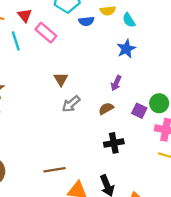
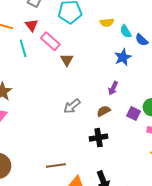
blue semicircle: (86, 21) -> (142, 40), moved, turned 48
brown triangle: (61, 79) -> (67, 60), moved
black cross: (114, 143) -> (99, 138), moved

